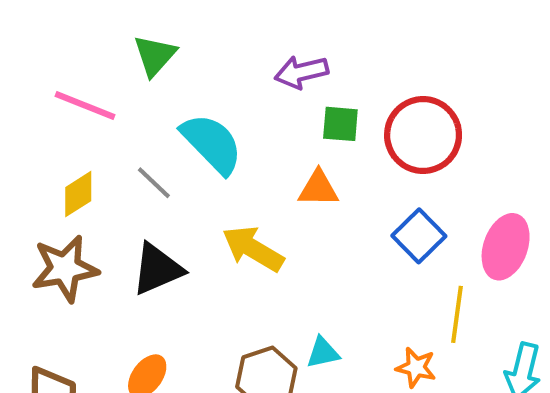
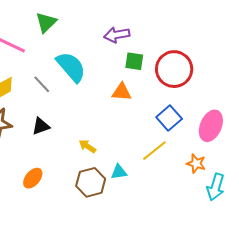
yellow arrow: (253, 249) -> (87, 146), moved, size x0.6
black triangle: (157, 269) -> (41, 126), size x0.7
yellow line: (457, 314) -> (154, 151), moved, turned 40
orange star: (416, 367) -> (196, 164), moved

